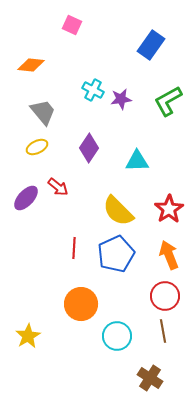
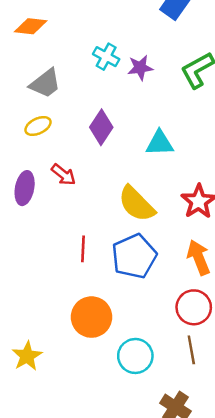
gray trapezoid: (43, 112) -> (45, 83), turned 92
purple ellipse: (26, 198) -> (25, 188), turned -32

